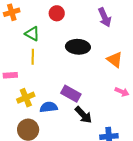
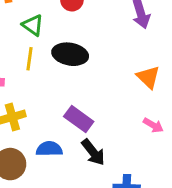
black ellipse: (78, 47) -> (70, 54), moved
blue semicircle: (49, 107) -> (49, 149), moved

